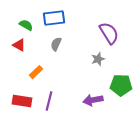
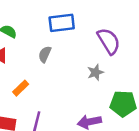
blue rectangle: (54, 18) -> (62, 23), moved

